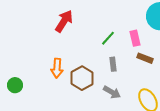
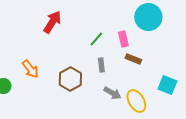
orange arrow: (57, 68) -> (30, 69), moved, turned -42
gray arrow: (112, 92) -> (112, 93), moved

